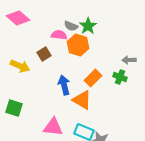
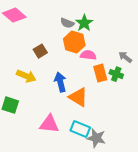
pink semicircle: (59, 35) -> (88, 55), moved
gray arrow: (129, 60) -> (125, 57), turned 40
yellow arrow: (20, 66) -> (26, 76), moved
orange rectangle: (93, 78) -> (100, 73), moved, turned -60

